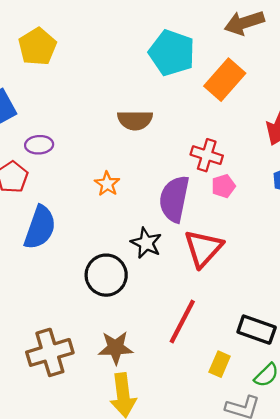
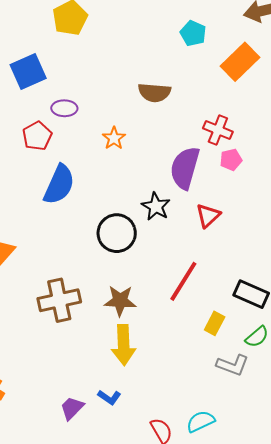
cyan pentagon: (172, 53) -> (193, 33), size x0.6
orange star: (107, 184) -> (114, 138), moved
red triangle: (203, 248) -> (208, 216), size x0.7

